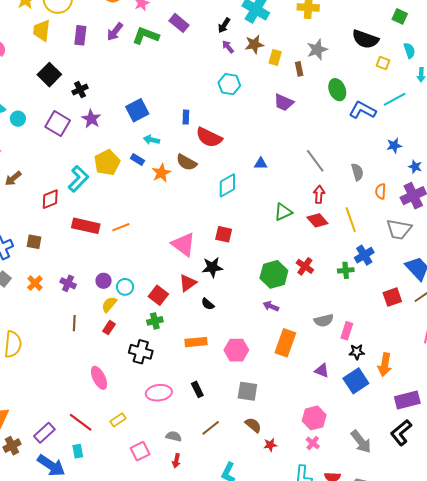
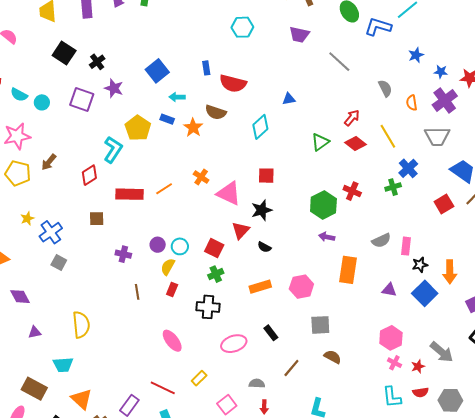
gray line: (315, 161) -> (339, 62), moved
red arrow: (319, 194) -> (352, 118), turned 48
brown square: (34, 242) -> (97, 219), moved
orange cross: (35, 283) -> (201, 177), moved
red star: (270, 445) -> (418, 366), moved

